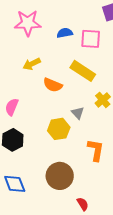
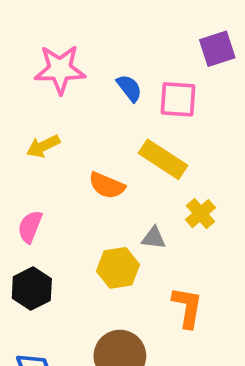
blue semicircle: (65, 33) -> (129, 88), turned 63
yellow arrow: (32, 64) -> (43, 146), moved
gray triangle: (78, 113) -> (154, 238), turned -40

